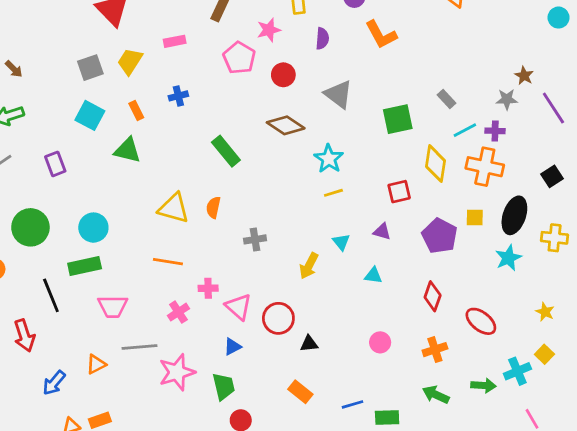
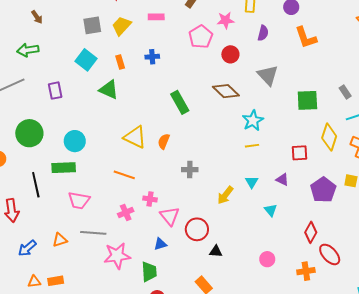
cyan triangle: (373, 275) -> (271, 210), turned 32
red ellipse: (481, 321) -> (330, 254), moved

